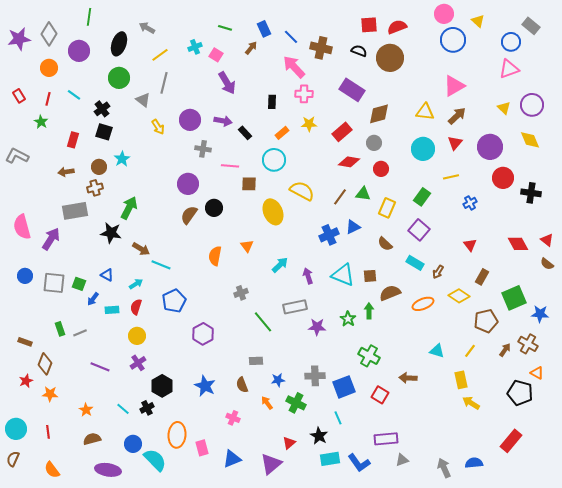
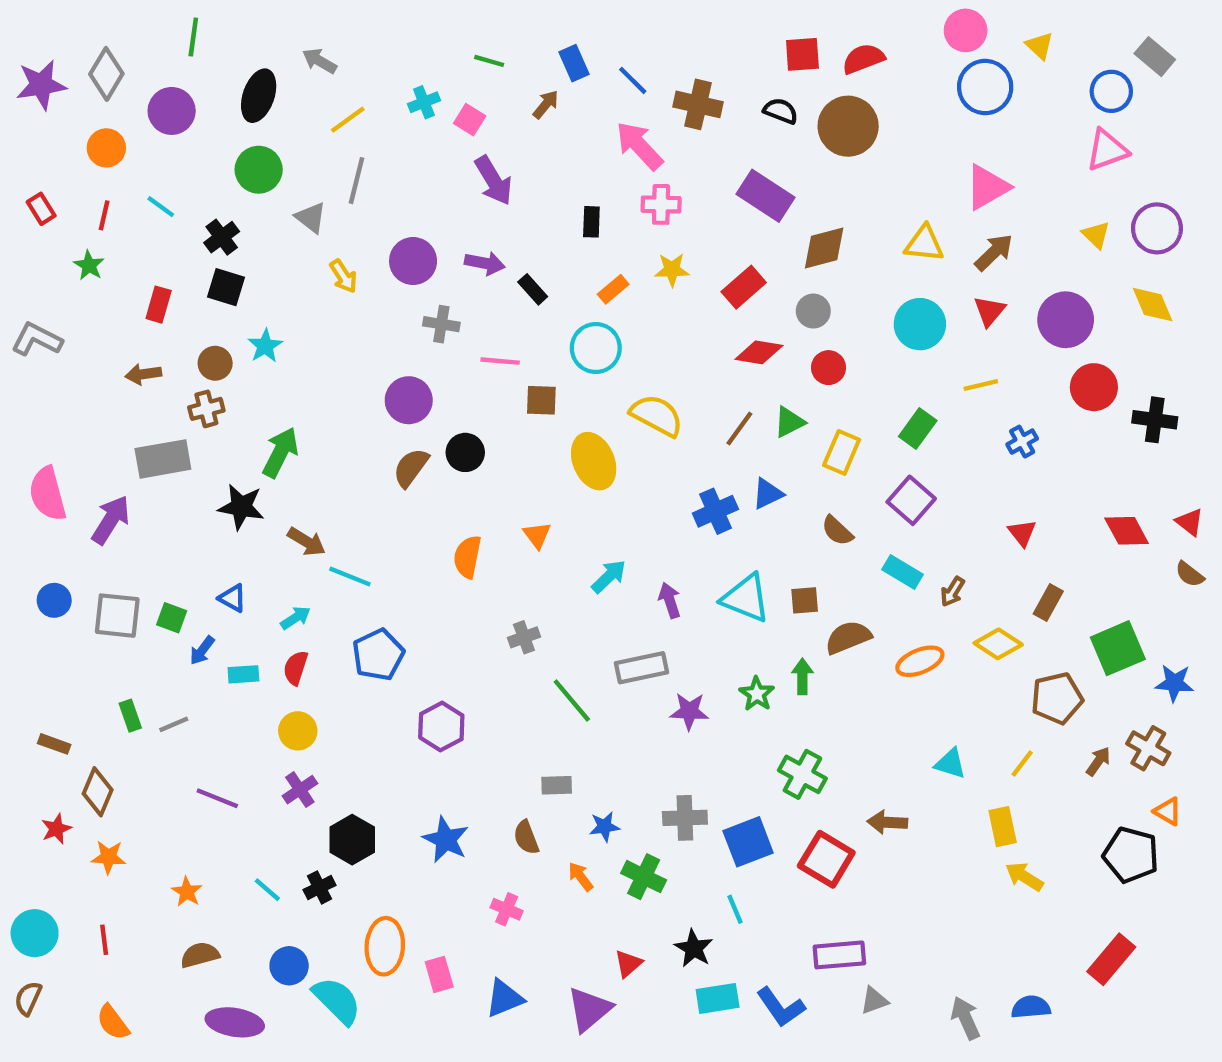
green triangle: (363, 194) -> (789, 422), turned -35
red square: (380, 395) -> (826, 859), size x1.4

